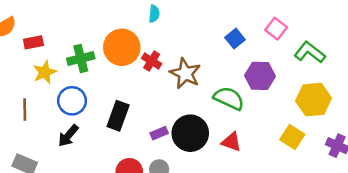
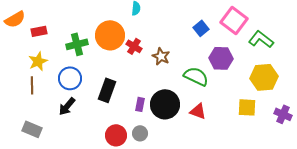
pink square: (276, 29) -> (234, 20), size x1.5
yellow star: (45, 72) -> (38, 61), moved
brown star: (185, 73) -> (161, 56), size x0.7
purple rectangle: (159, 133) -> (140, 104), turned -56
yellow square: (292, 137) -> (247, 107), turned -30

